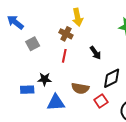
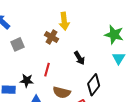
red line: (64, 56) -> (47, 70), moved
black diamond: (112, 78) -> (94, 85), turned -30

